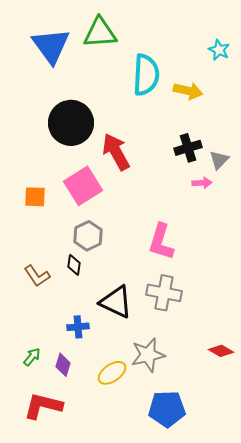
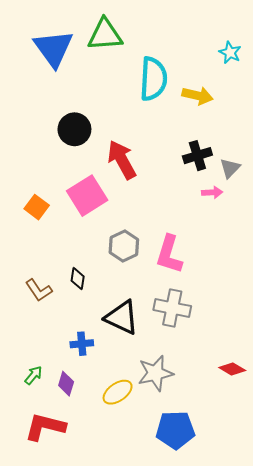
black circle: (71, 123) -> (74, 129), size x0.7
orange square: (35, 197) -> (37, 207), turned 35
gray hexagon: (88, 236) -> (124, 246), moved

